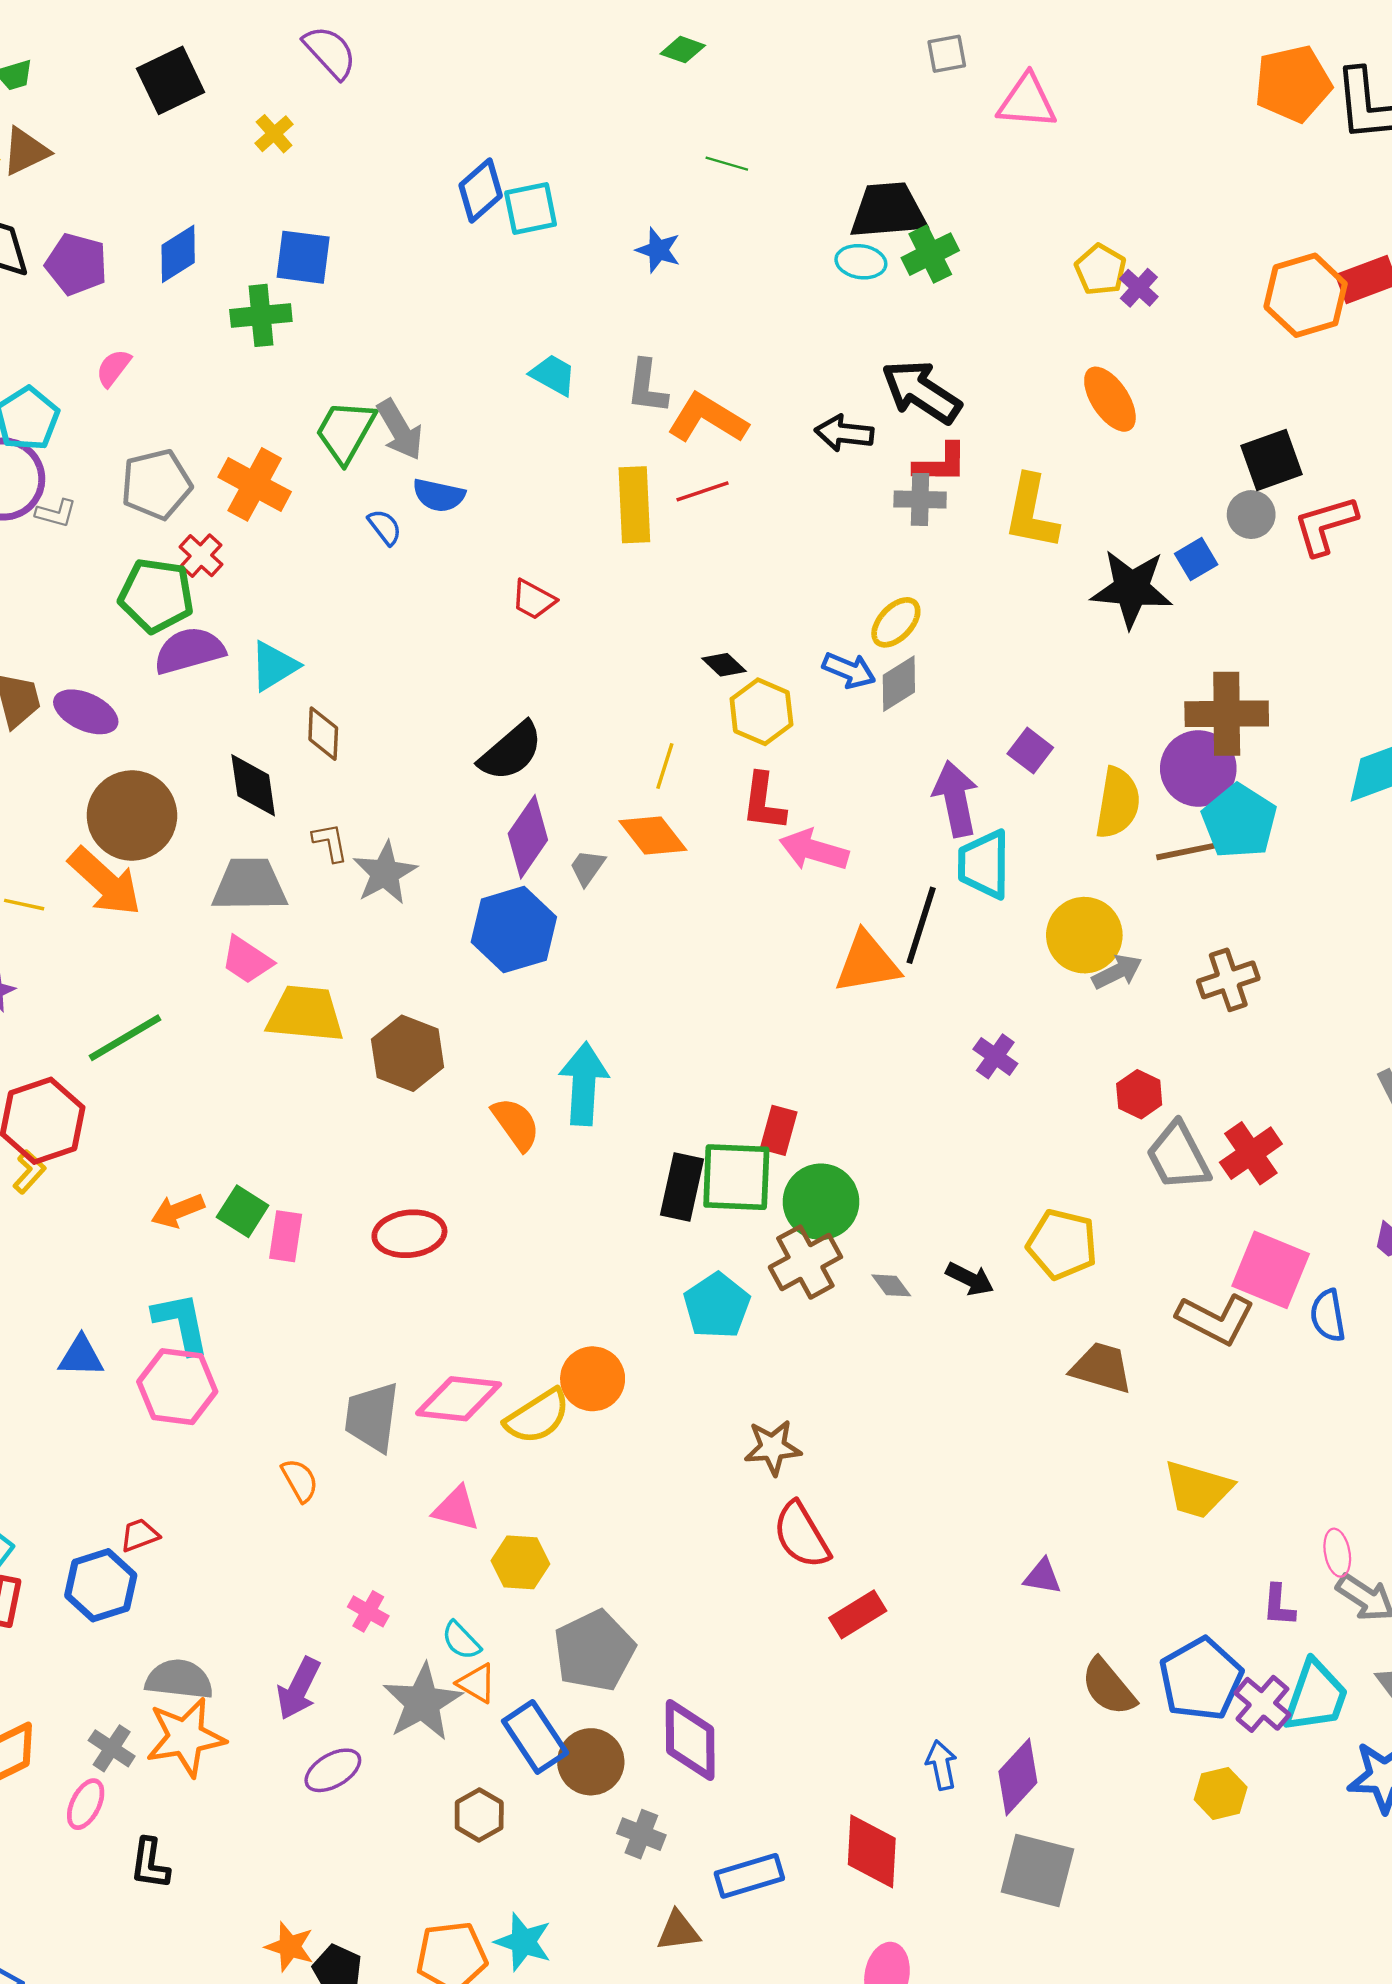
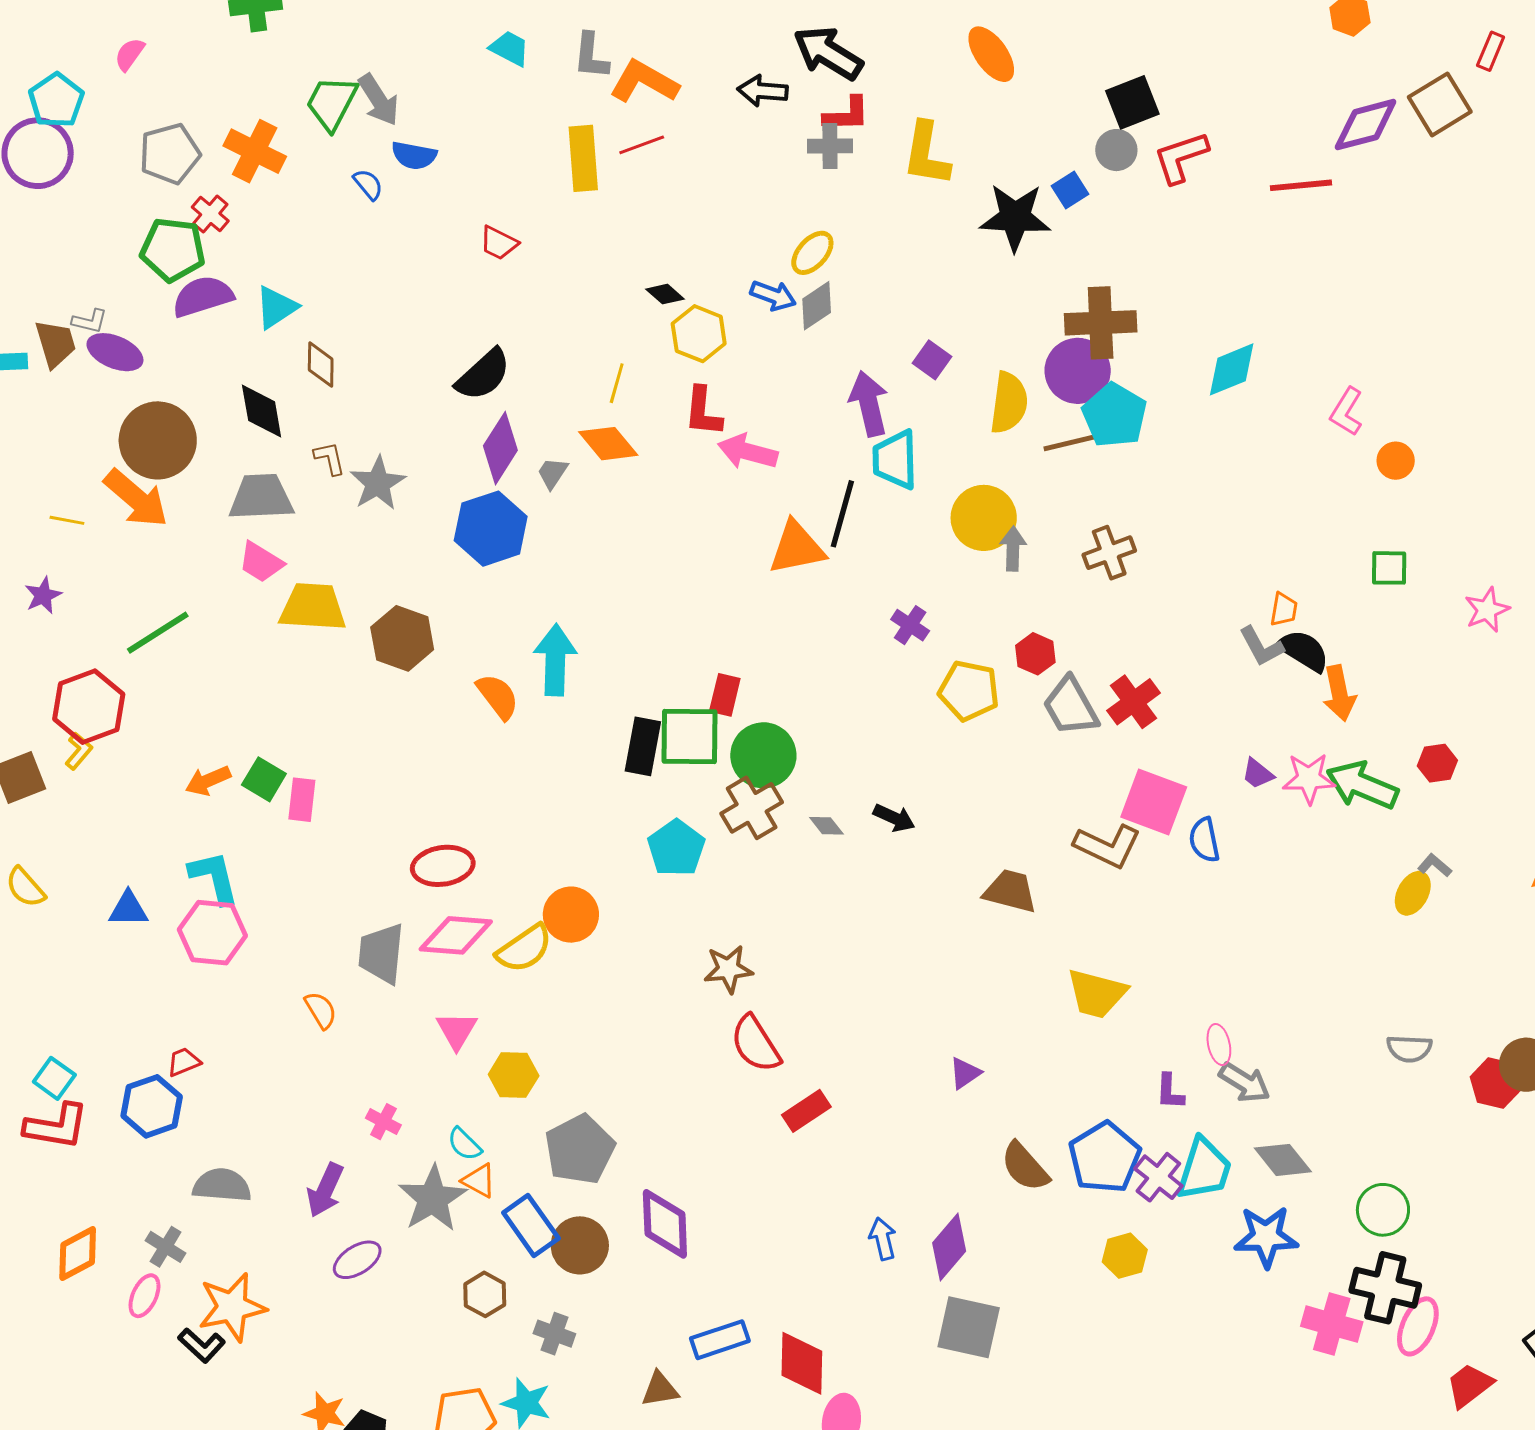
gray L-shape: (56, 513) -> (90, 321), moved
gray arrow: (1117, 972) -> (1013, 549), turned -60
red ellipse: (409, 1234) -> (443, 866), moved
yellow pentagon: (1062, 1244) -> (969, 691), moved
pink triangle: (456, 1509) -> (457, 1030), turned 48
purple triangle: (1042, 1577) -> (965, 1073), turned -42
orange star: (186, 1737) -> (232, 1307), moved
gray cross: (641, 1834) -> (554, 1334), moved
red diamond: (872, 1851) -> (802, 1363), moved
black L-shape: (150, 1864) -> (202, 1345), turned -54

